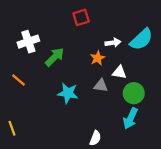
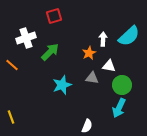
red square: (81, 17) -> (54, 16), moved
white arrow: (113, 43) -> (103, 39), turned -80
orange line: (19, 80) -> (12, 65), moved
cyan star: (68, 93) -> (62, 85), turned -30

